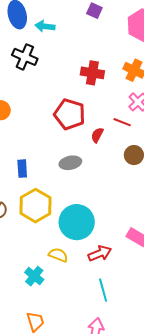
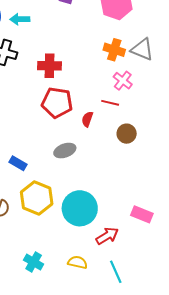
red cross: (92, 73) -> (49, 66), moved
blue rectangle: (22, 169) -> (18, 163), turned -48
yellow semicircle: (58, 255) -> (78, 262), moved
cyan cross: (34, 276) -> (34, 262), moved

